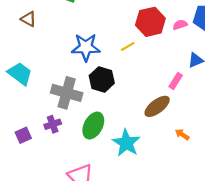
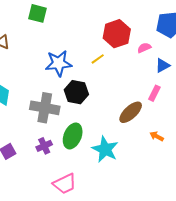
pink semicircle: (180, 25) -> (144, 48), moved
pink rectangle: (176, 81) -> (154, 93), moved
purple cross: (53, 124) -> (44, 146), moved

